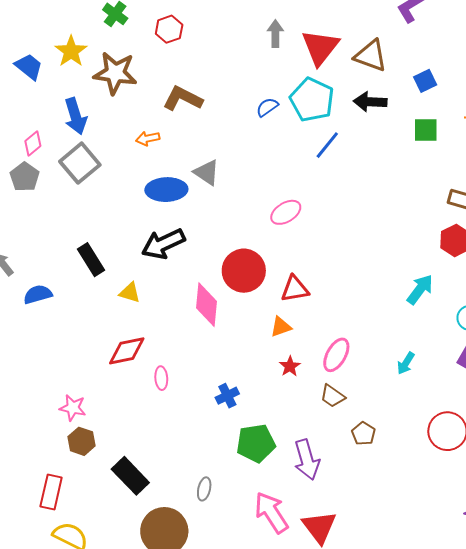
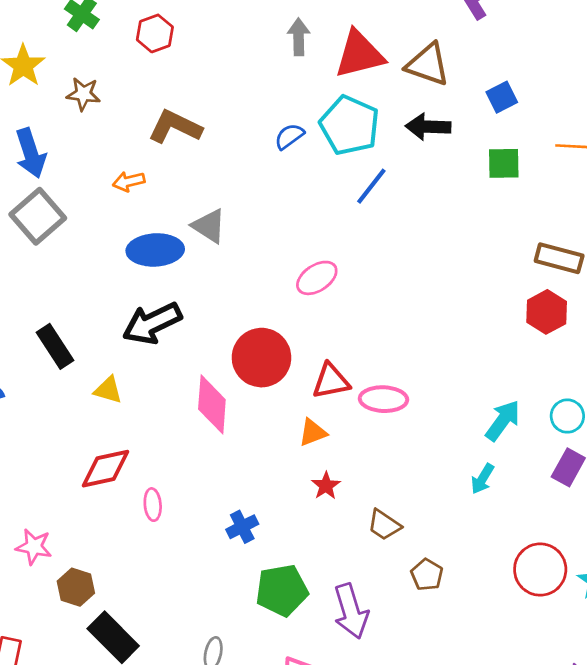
red triangle: (320, 47) -> (359, 54), turned 39
brown star: (115, 73) -> (83, 94), size x0.6
cyan arrow: (420, 289) -> (503, 421), moved
pink ellipse: (336, 355) -> (383, 399), moved, turned 64
brown hexagon: (81, 441) -> (76, 587), moved

